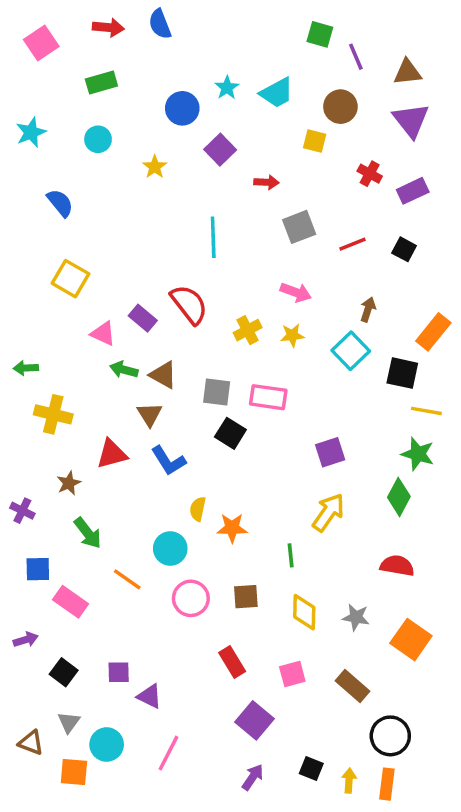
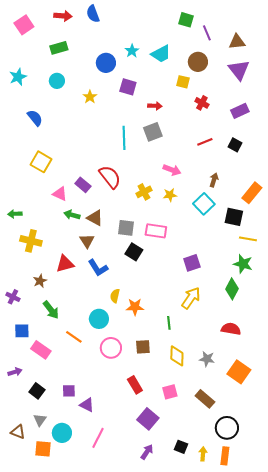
purple square: (220, 150) -> (128, 87), turned -30
red cross: (370, 174) -> (202, 103), moved
gray square: (299, 227) -> (153, 132), moved

